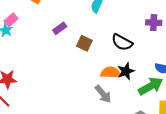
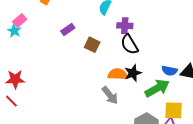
purple cross: (154, 23) -> (125, 26), moved
black semicircle: (122, 42) -> (129, 44), turned 30

